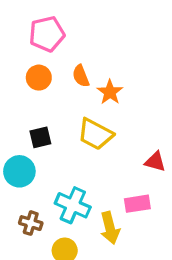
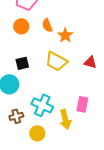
red triangle: (155, 162) -> (90, 62), moved
pink rectangle: (137, 204) -> (82, 104), turned -70
brown cross: (31, 223) -> (16, 116), turned -32

